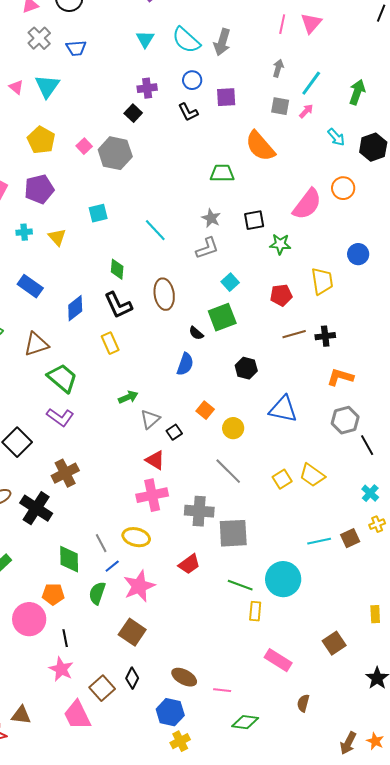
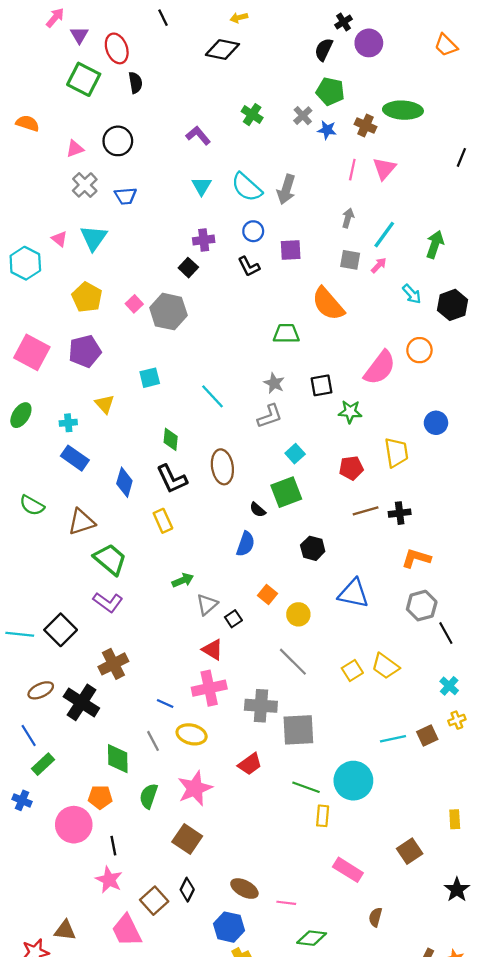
cyan cross: (24, 232) -> (68, 423), moved
blue diamond: (75, 308) -> (124, 482), turned -36
blue line: (112, 566) -> (165, 704), moved, turned 63

